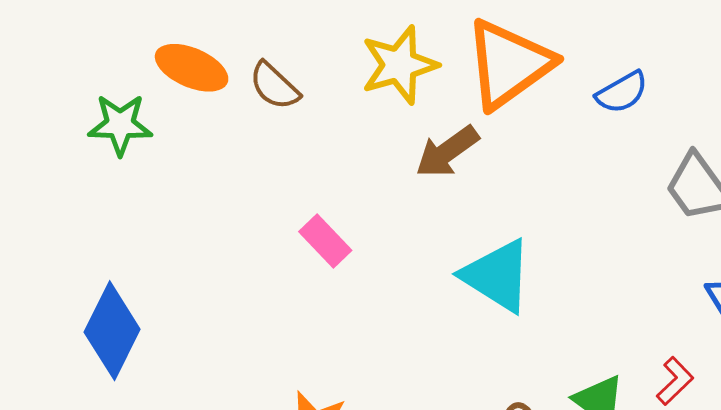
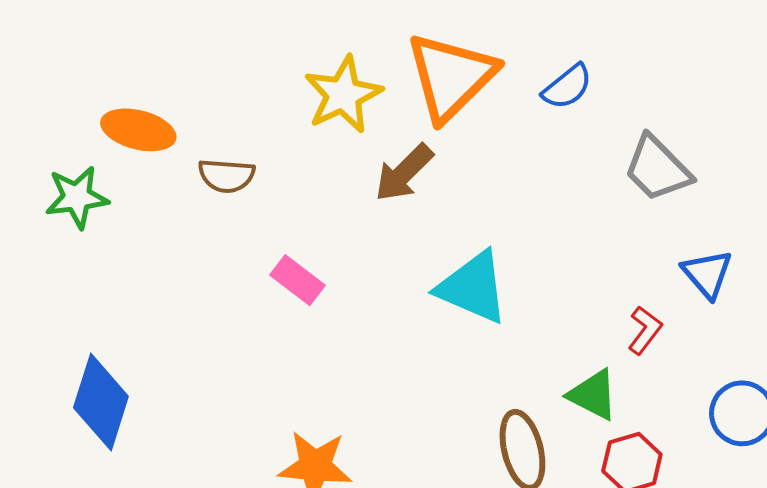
brown semicircle: (274, 86) -> (226, 176), moved, turned -30
red L-shape: (675, 381) -> (645, 330), moved

